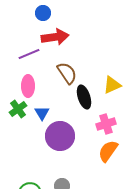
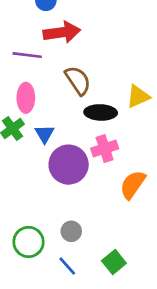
purple line: (29, 54) -> (27, 55), turned 30
black ellipse: (84, 97) -> (101, 112), turned -70
pink cross: (106, 124) -> (105, 149), moved

